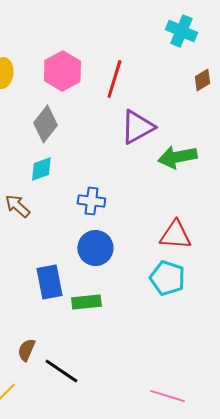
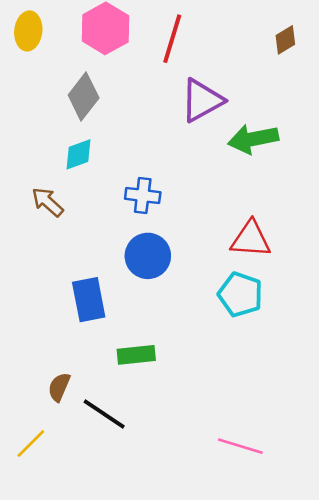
green rectangle: (86, 302) -> (136, 355), moved

